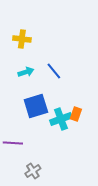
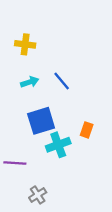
cyan cross: (61, 119) -> (58, 145), moved

